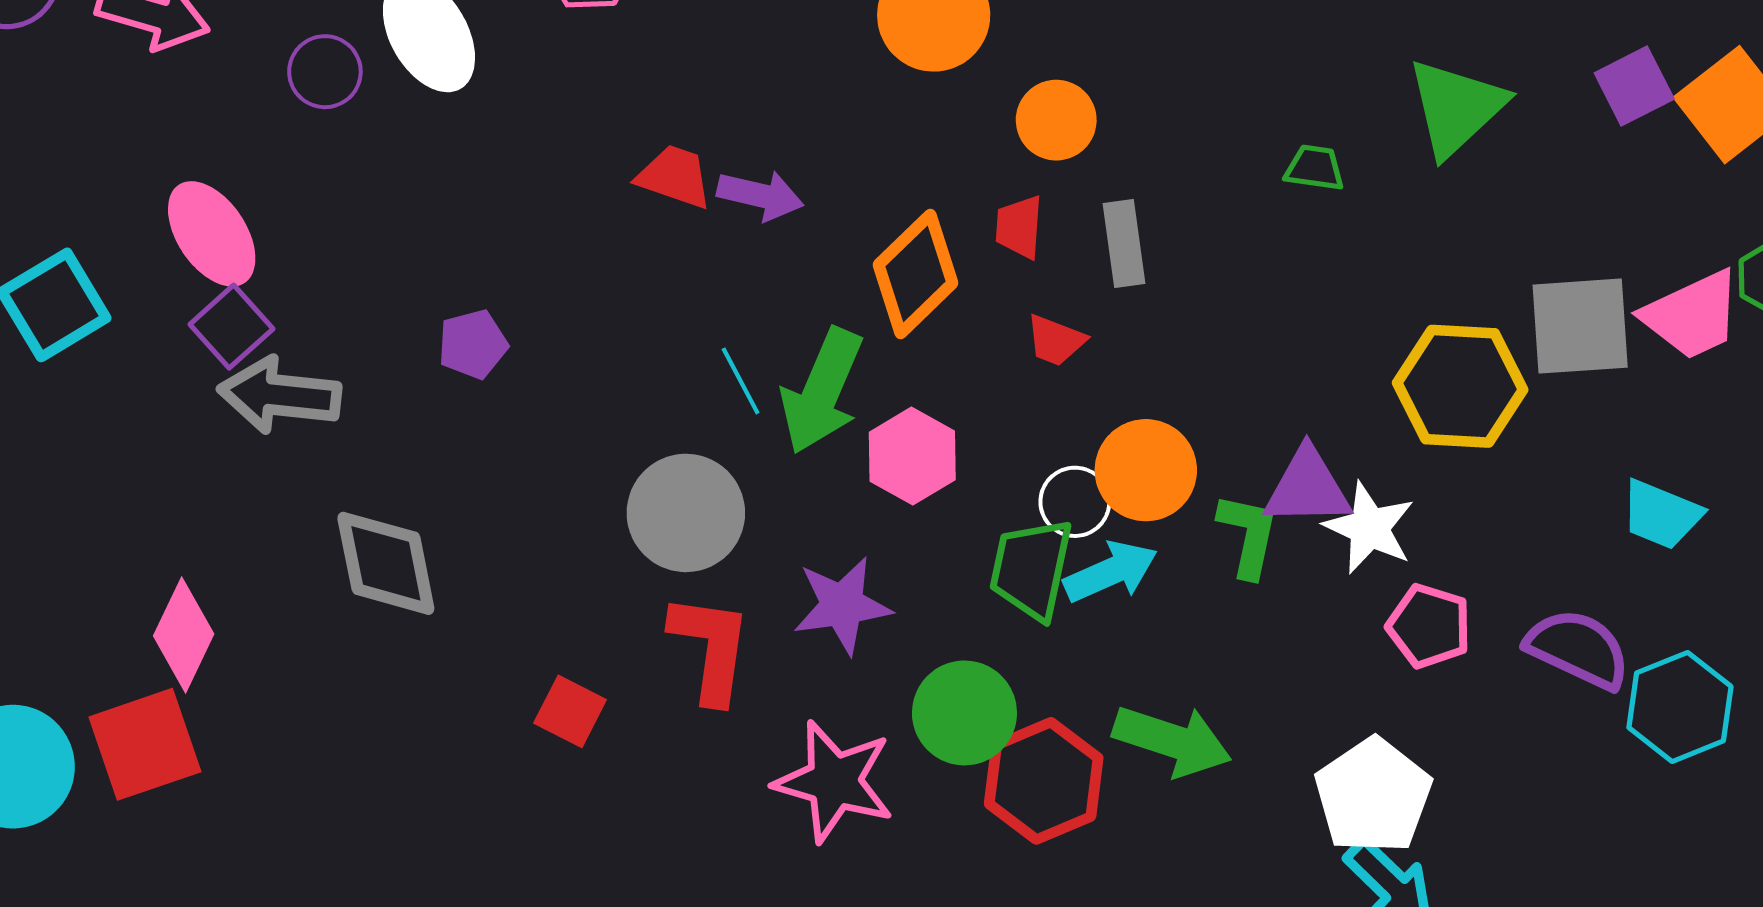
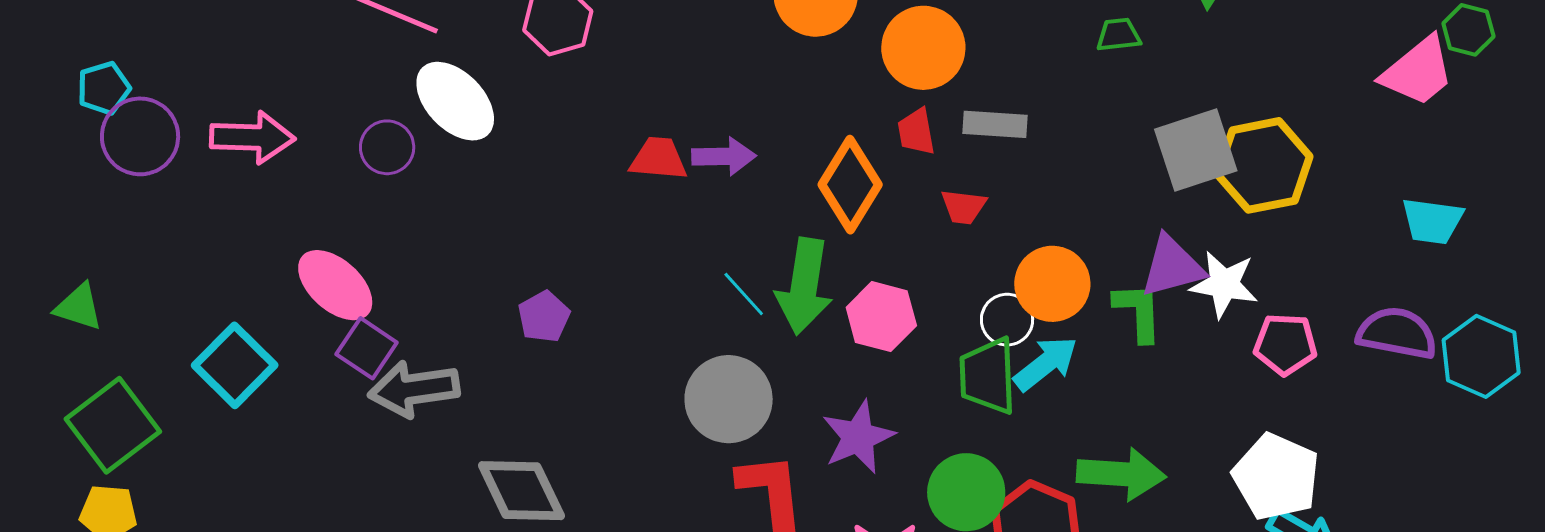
orange circle: (1056, 120) -> (923, 48), size x1.4
gray rectangle: (1124, 244) -> (995, 124), turned -64
gray square: (1580, 326) -> (1196, 150), moved

